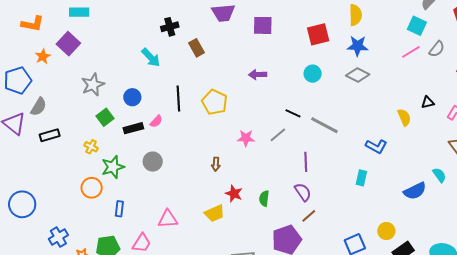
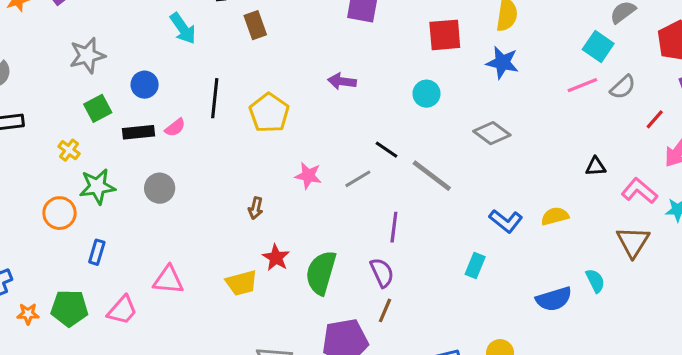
gray diamond: (358, 75) -> (492, 133), moved
yellow semicircle: (404, 117) -> (555, 216), moved, turned -90
green semicircle: (264, 198) -> (321, 273), size x1.8
brown line: (309, 216) -> (385, 310), turned -35

